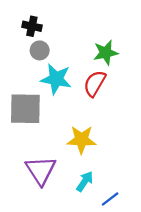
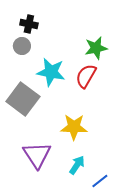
gray circle: (40, 50) -> (22, 46), moved
gray square: (25, 109) -> (23, 99), turned 36

